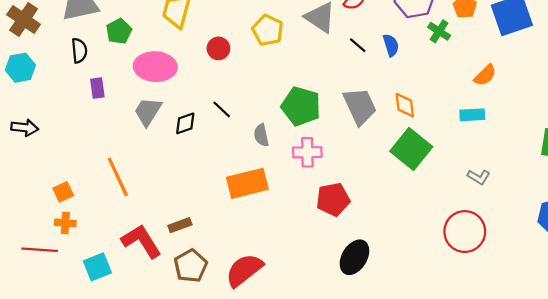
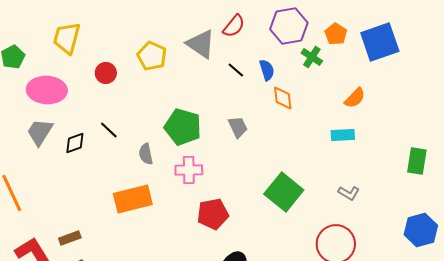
orange diamond: (405, 105) -> (283, 98), moved
gray trapezoid: (360, 106) -> (238, 127), size x0.6
green square: (411, 149) -> (284, 192), moved

